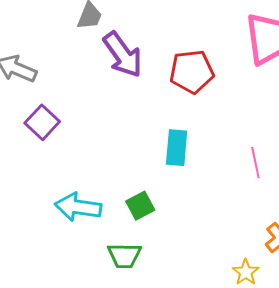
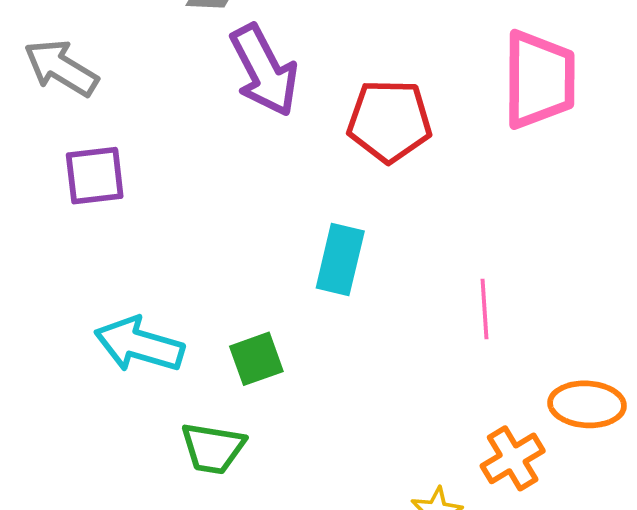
purple square: (42, 122) -> (95, 176), turned 32

